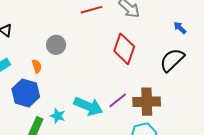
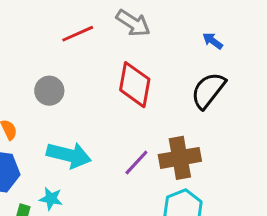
gray circle: (56, 45) -> (49, 91), moved
cyan arrow: (88, 106) -> (69, 155), moved

